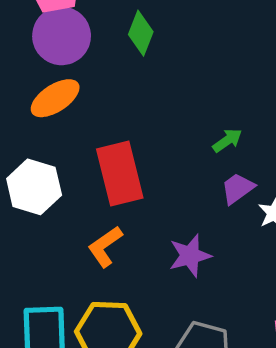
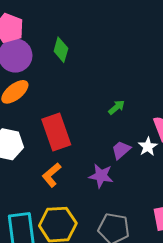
purple trapezoid: (238, 188) -> (121, 150), moved
purple star: (190, 256) -> (101, 176), turned 30

